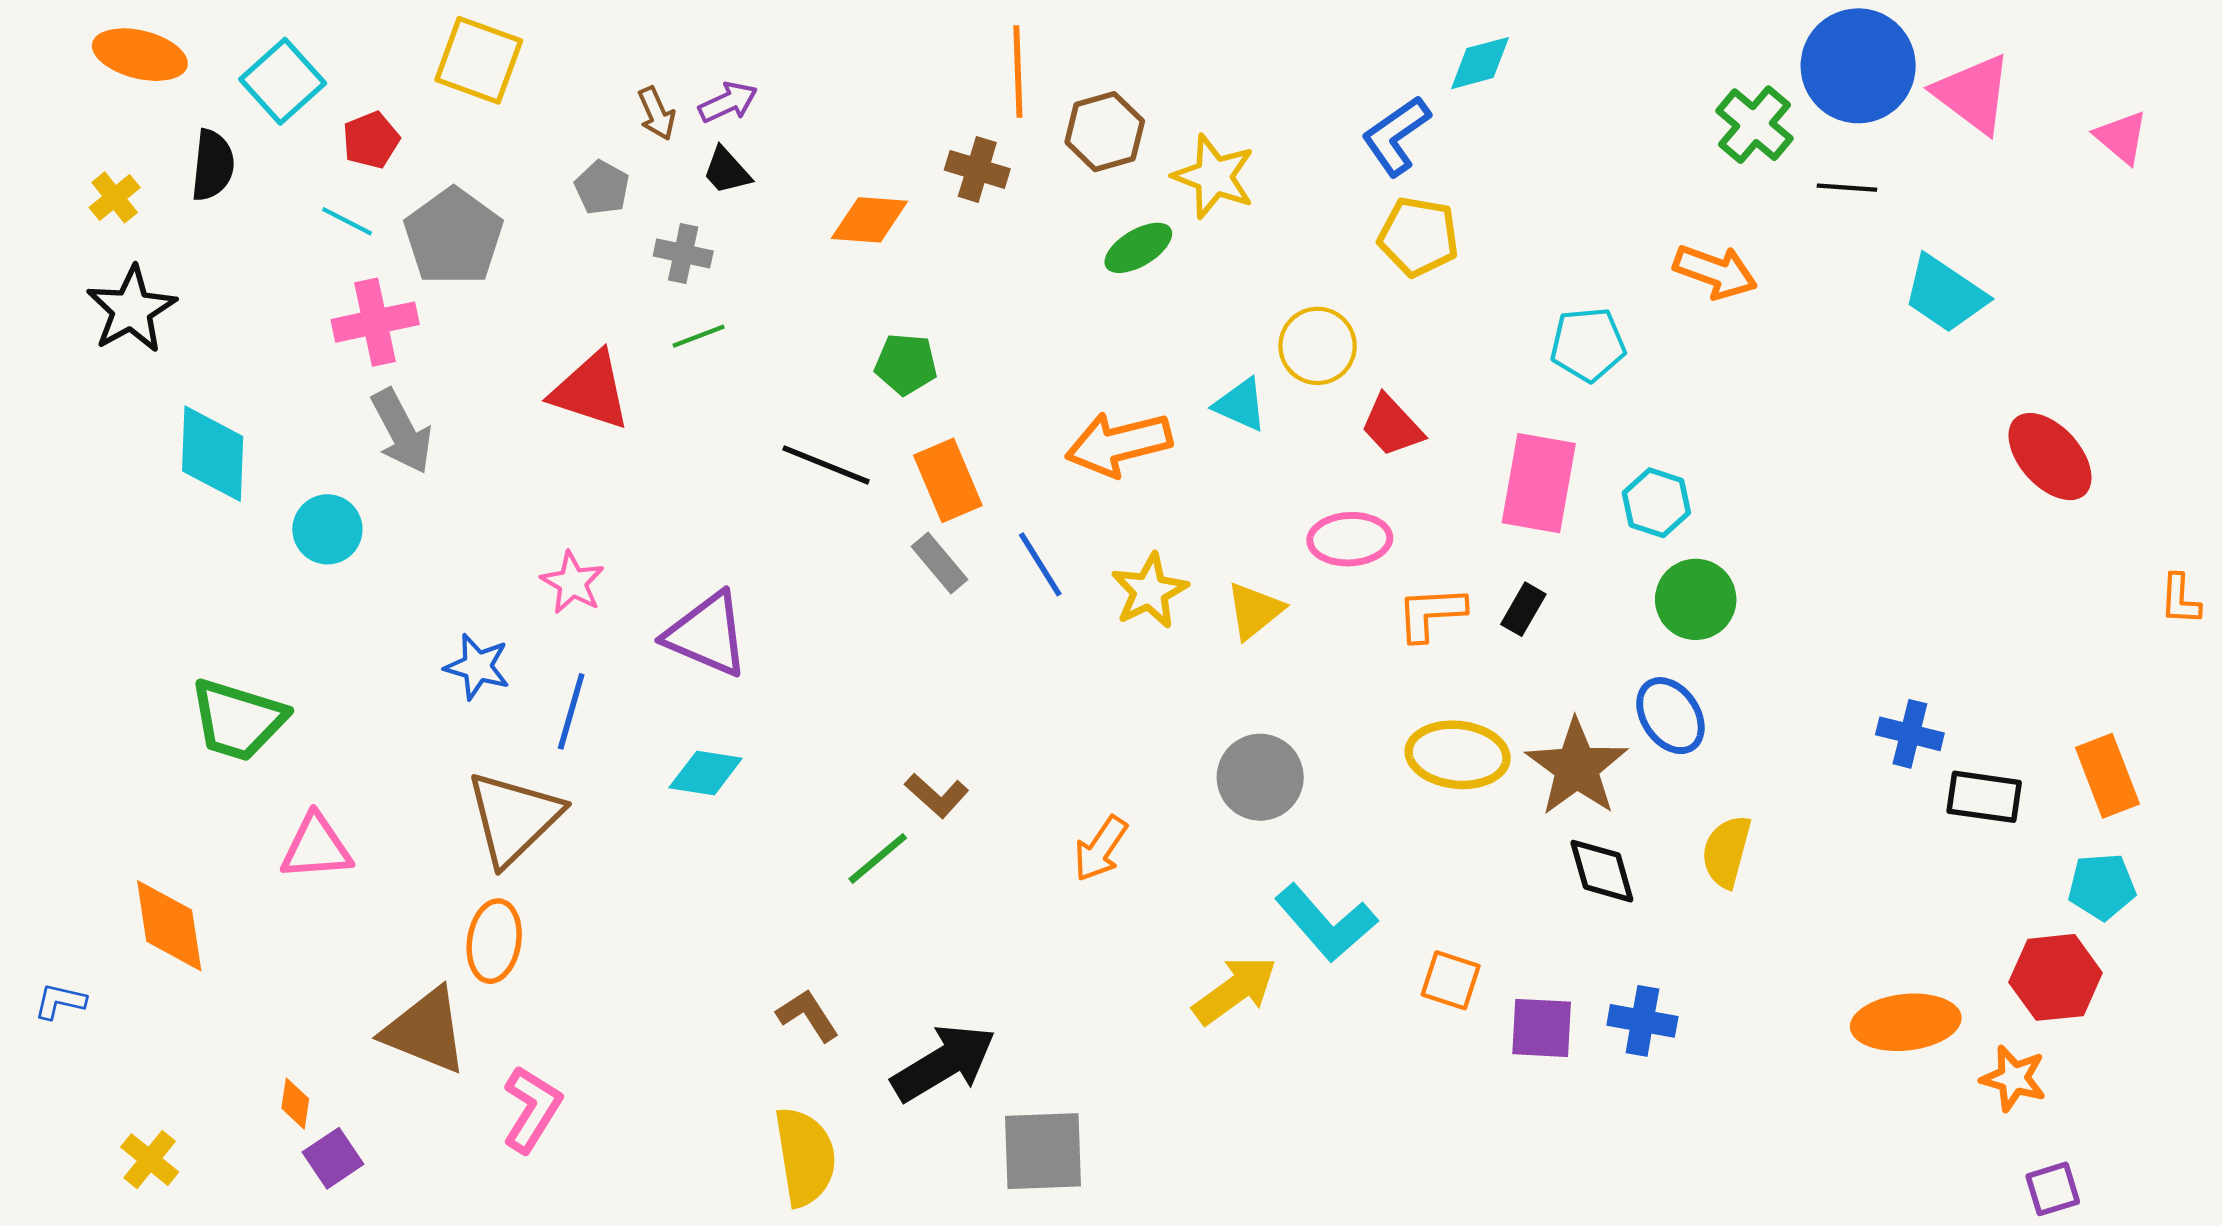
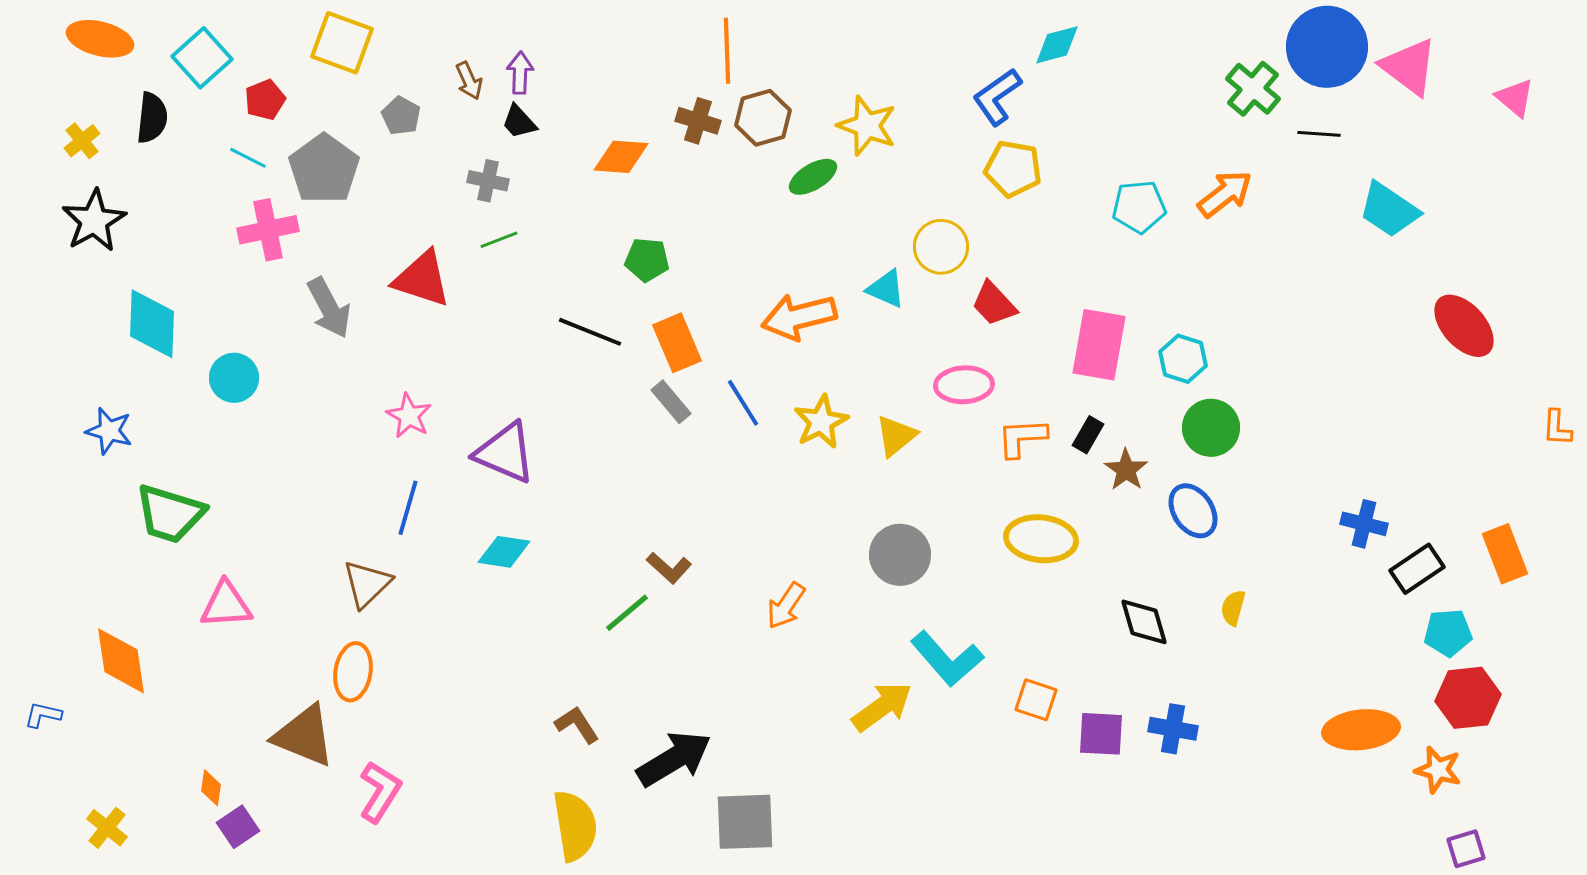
purple arrow: (728, 102) -> (520, 73), turned -63
brown hexagon: (1105, 132) -> (763, 118), moved
gray pentagon: (602, 188) -> (401, 116), moved
orange arrow: (1715, 272) -> (1225, 194), turned -58
cyan pentagon: (1588, 345) -> (1139, 207), moved
gray arrow: (402, 431) -> (329, 308), moved
blue star: (477, 667) -> (109, 431), moved
brown star: (1577, 767) -> (1126, 470), moved, size x0.6
black rectangle: (1984, 797) -> (1417, 569), turned -42
brown triangle: (514, 818) -> (367, 584), size x0.7
yellow semicircle: (1726, 851) -> (1233, 608), size x0.7
cyan pentagon: (2102, 886) -> (1448, 633), moved

